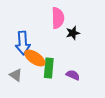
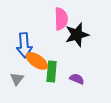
black star: (73, 33) -> (77, 35), size x1.6
gray triangle: (16, 75) -> (17, 79), turned 32

